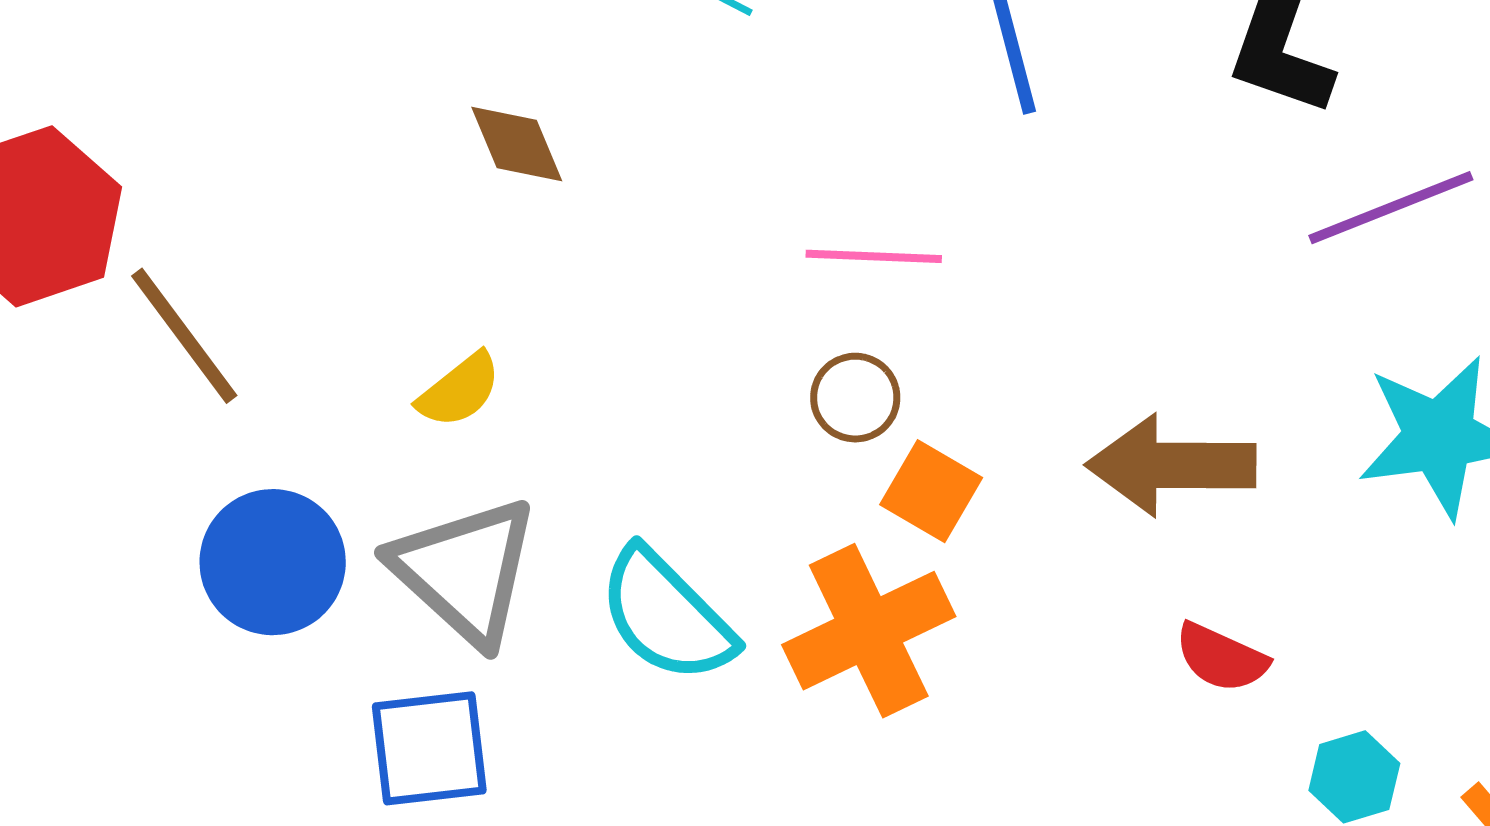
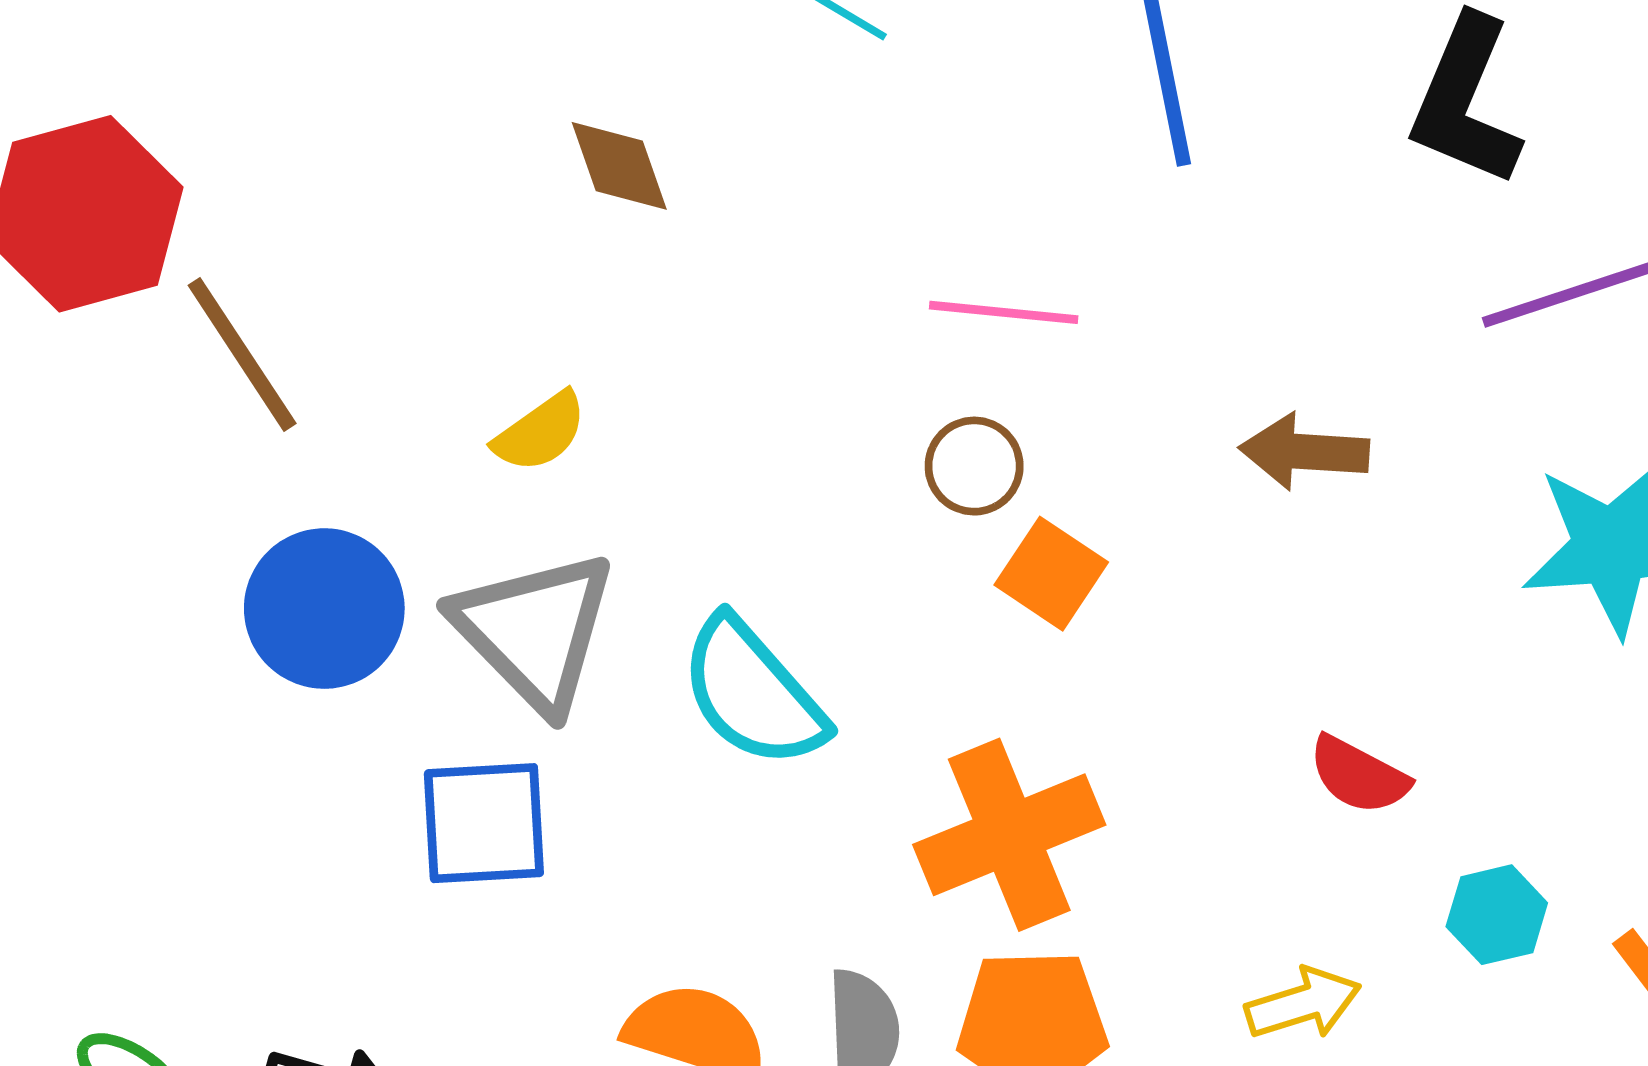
brown arrow: (1171, 465) -> (1304, 452), moved, size x0.7
orange cross: (869, 631) -> (1009, 835), moved

